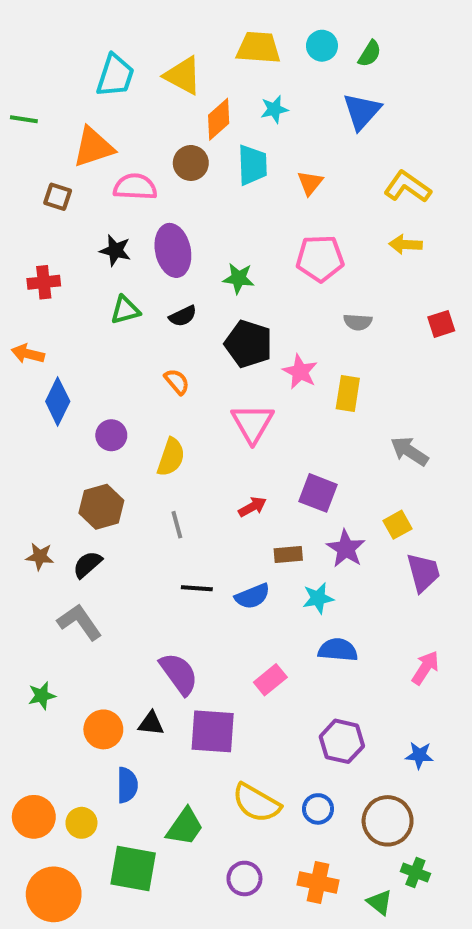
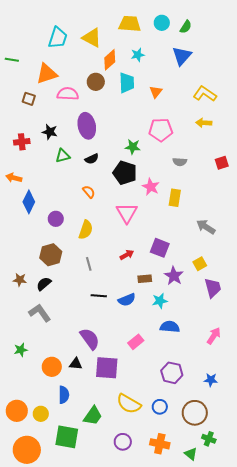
black star: (115, 250) -> (50, 132), moved
green star: (239, 278) -> (133, 147), moved

